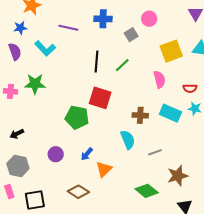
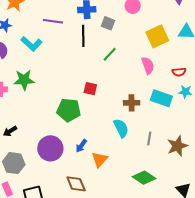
gray square: (131, 35) -> (108, 23), moved, turned -32
black line: (96, 62) -> (83, 36), moved
red square: (100, 98) -> (90, 89), size x0.6
gray line: (155, 152) -> (149, 139), turned -56
purple circle: (56, 154) -> (50, 148), size x1.6
brown star: (178, 176) -> (177, 146), moved
brown diamond: (78, 192) -> (76, 184), turned 40

